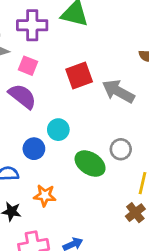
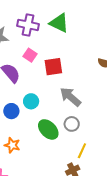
pink square: (28, 66) -> (30, 55), moved
gray arrow: (118, 91) -> (70, 97), moved

